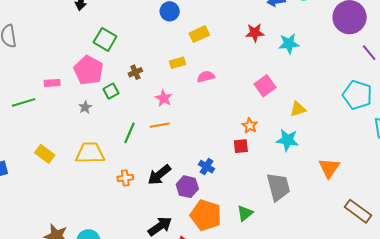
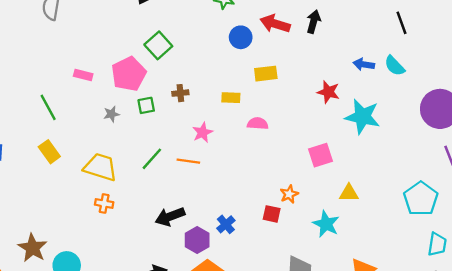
cyan star: (289, 44) -> (362, 117), size x1.4
green line: (24, 102) -> (48, 107), moved, turned 60
orange cross: (125, 178) -> (104, 203), moved

